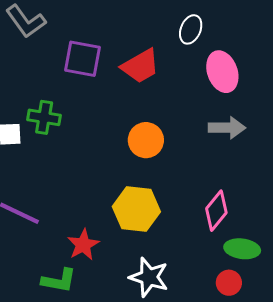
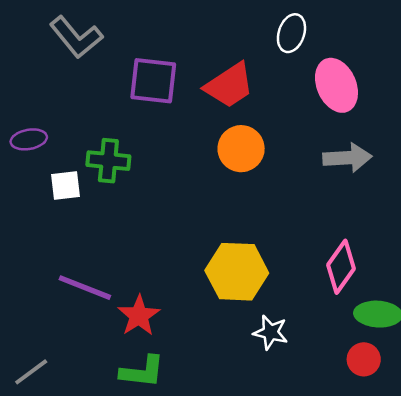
orange circle: (146, 140) -> (241, 149), moved
red star: (83, 245) -> (139, 316), moved
white star: (149, 277) -> (271, 332), moved, size x0.7

